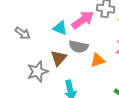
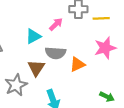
pink arrow: (83, 20) -> (56, 24), size x0.6
cyan triangle: (60, 28) -> (33, 36), turned -42

